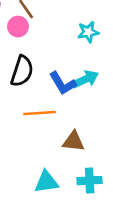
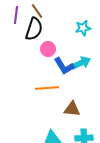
pink circle: (18, 27) -> (48, 49), moved
black semicircle: (22, 71) -> (34, 29), moved

